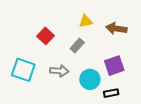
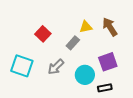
yellow triangle: (86, 21) -> (86, 27), moved
brown arrow: (116, 29) -> (110, 27), turned 48
gray arrow: (59, 71) -> (56, 67), turned 132

